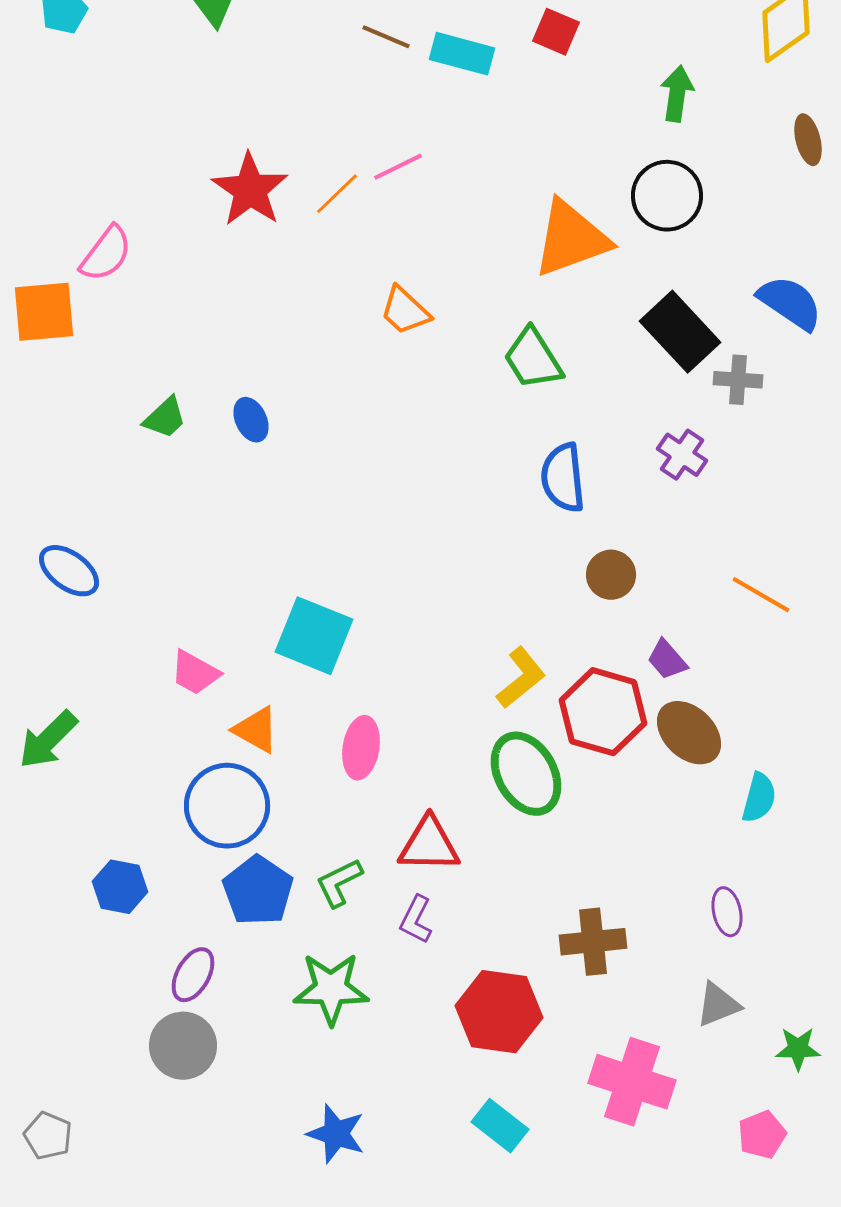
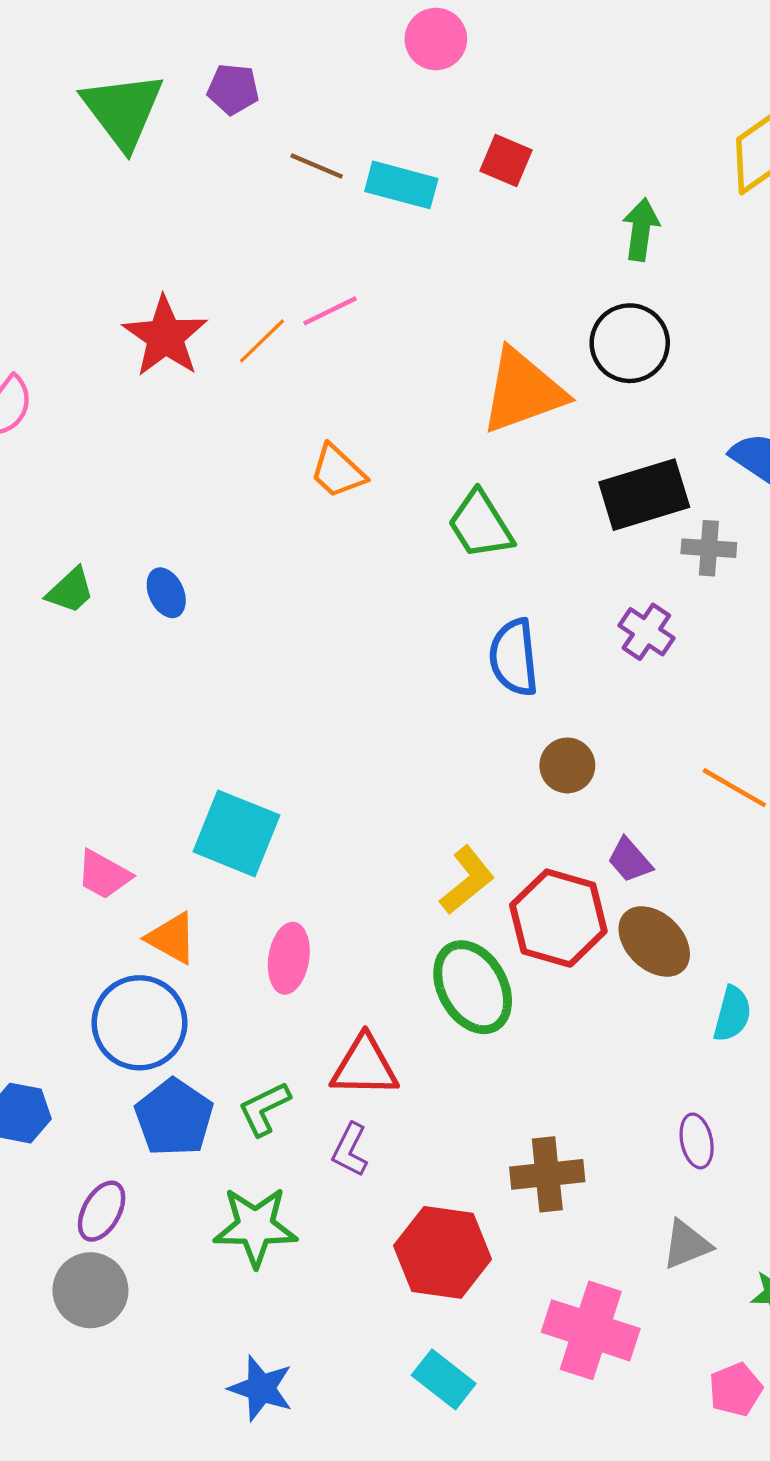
black rectangle: (680, 332) -> (644, 495), turned -64

